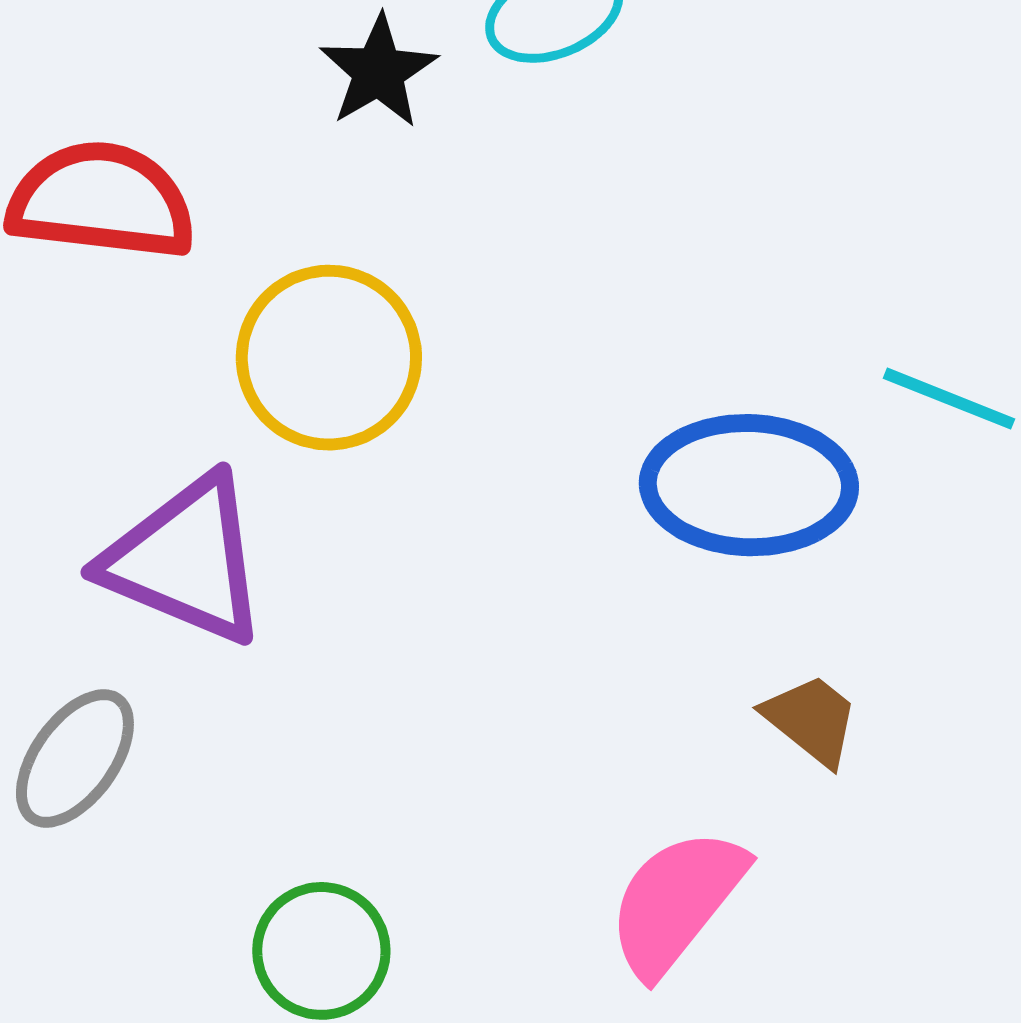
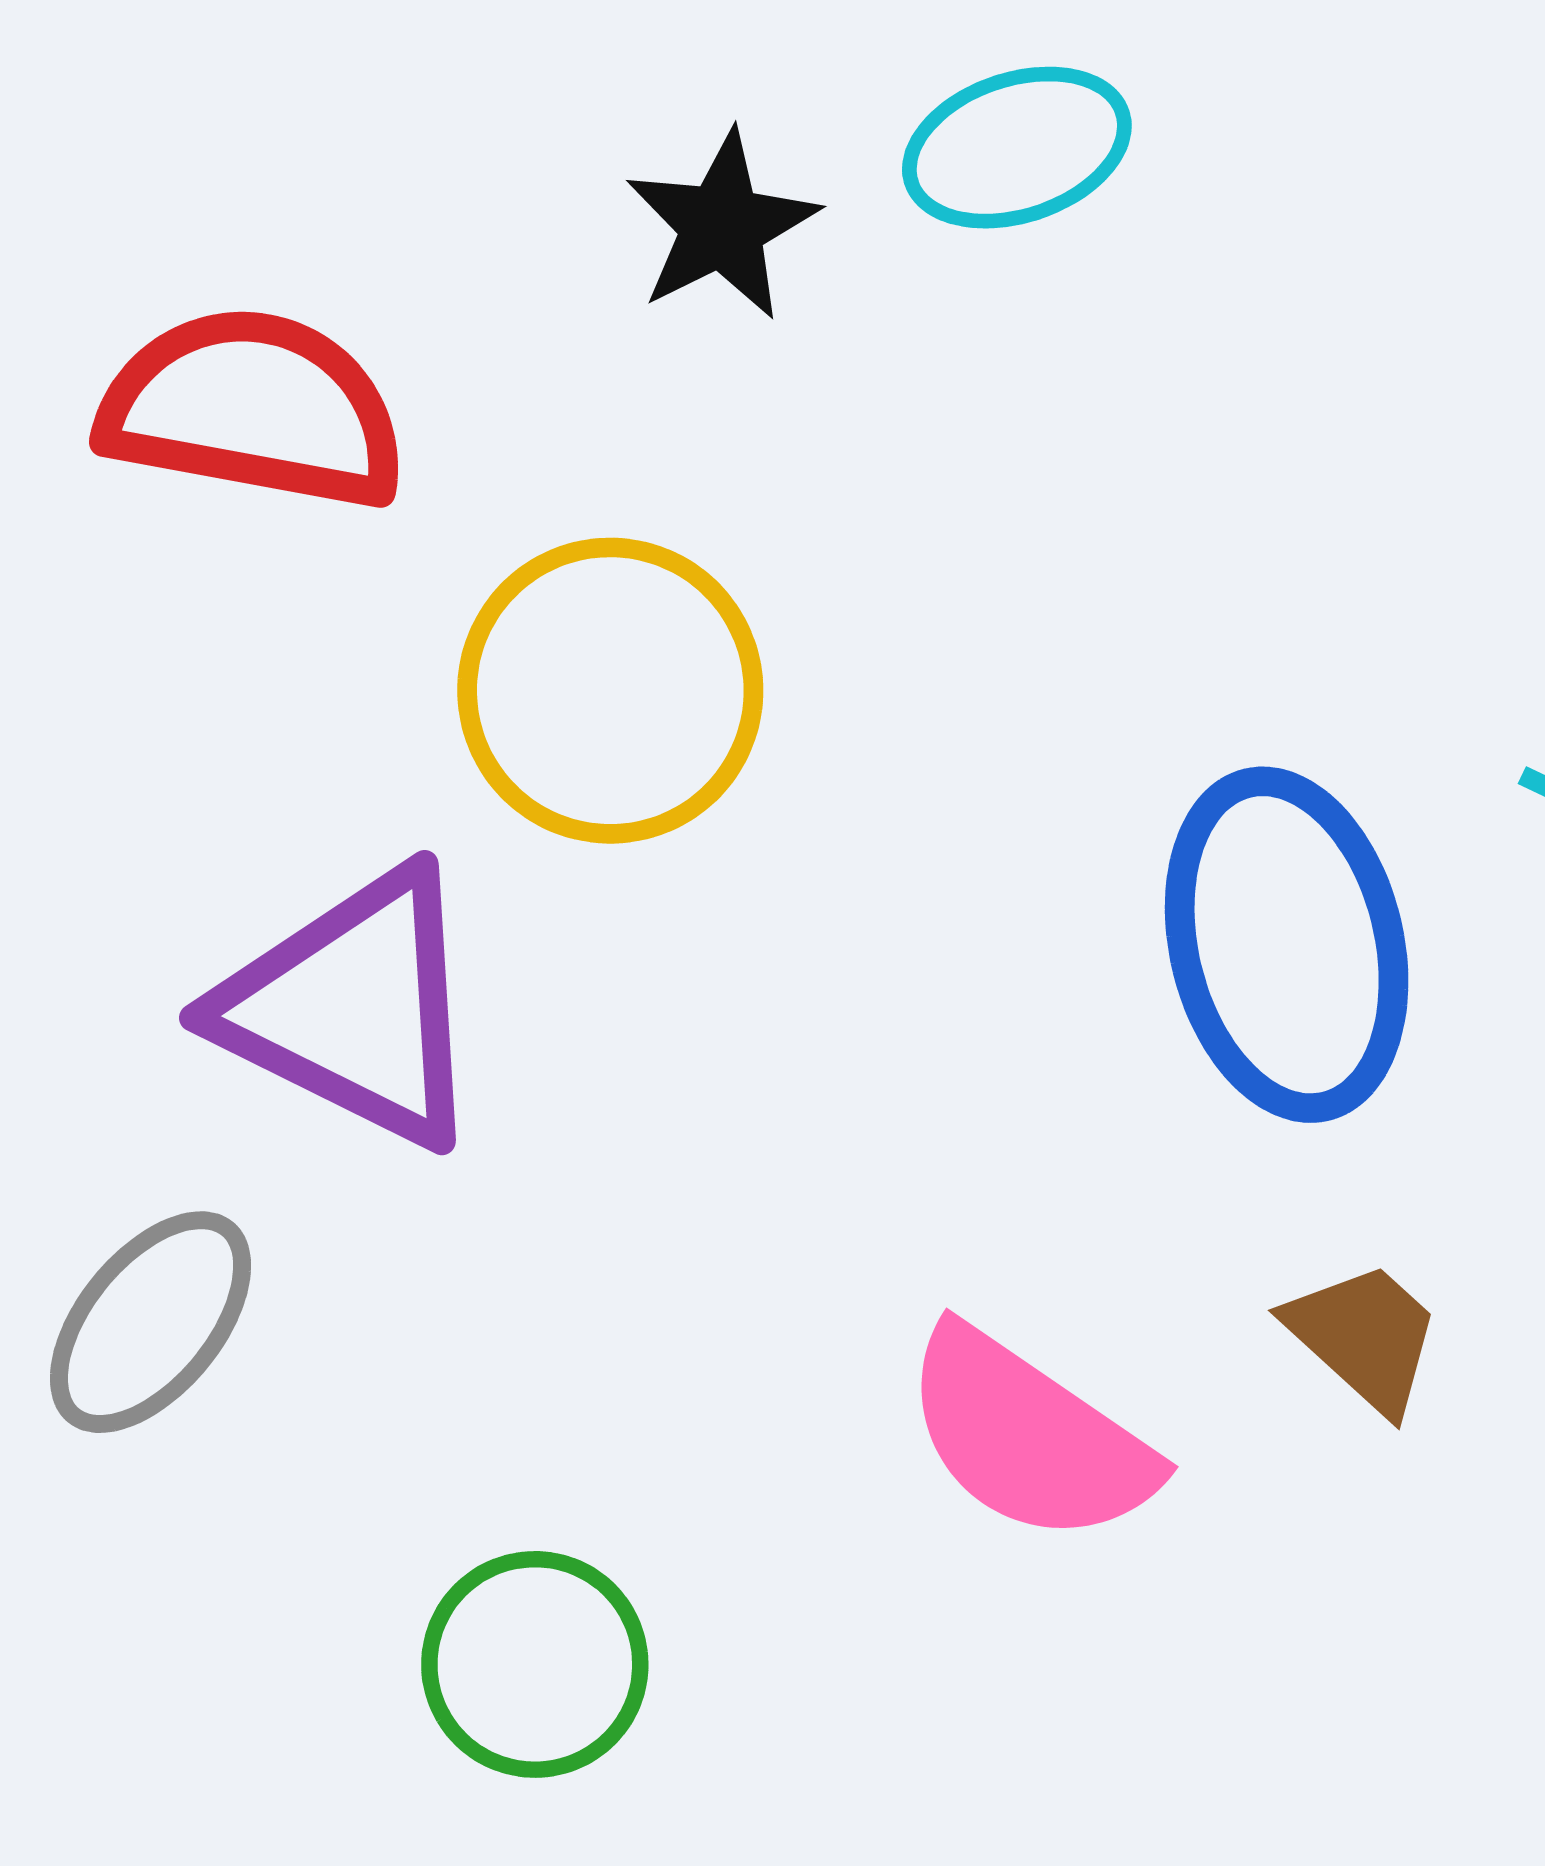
blue ellipse: (749, 485) -> (1287, 945), turned 71
pink semicircle: (676, 902) -> (1029, 1436), moved, turned -98

